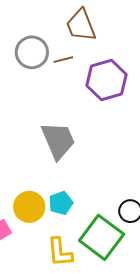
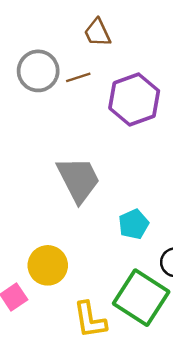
brown trapezoid: (81, 25) -> (97, 33), size x0.7
cyan pentagon: (61, 203) -> (134, 224), moved

